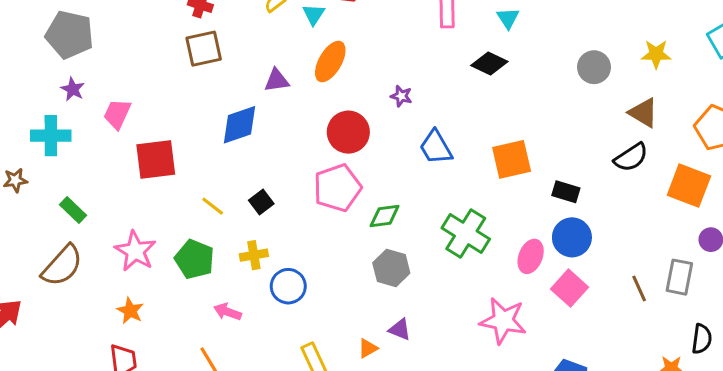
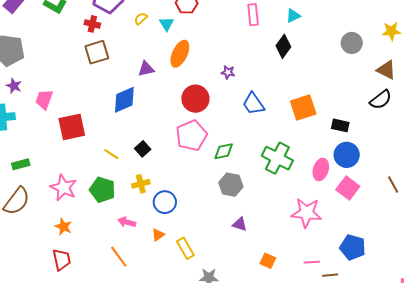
cyan triangle: (508, 18) -> (293, 16), turned 42
black diamond: (489, 63) -> (283, 46), turned -75
green rectangle: (73, 210) -> (21, 164), turned -54
orange triangle: (368, 348) -> (158, 235), moved

